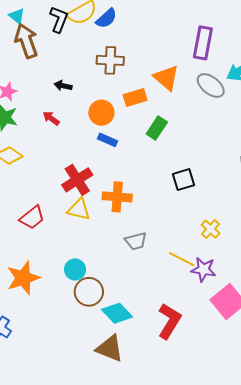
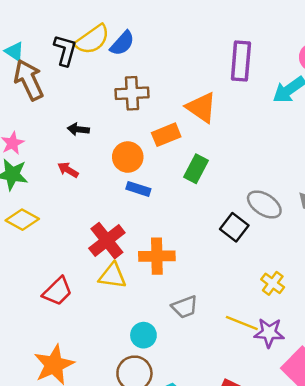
gray ellipse: (211, 86) -> (264, 204), moved
black square: (183, 180) -> (234, 227), turned -30
cyan circle: (75, 269) -> (143, 335), moved

